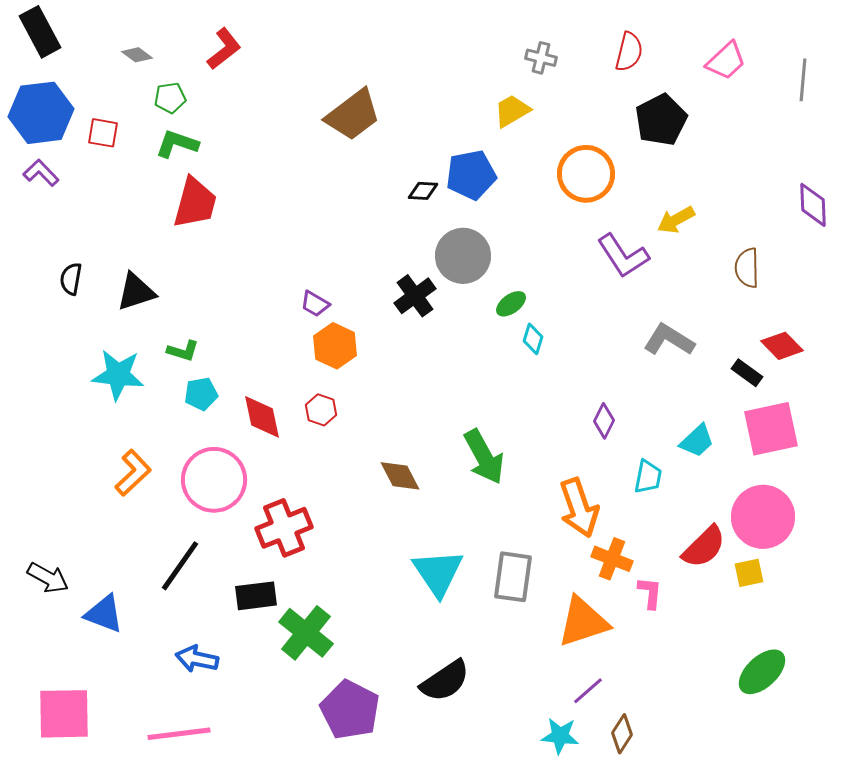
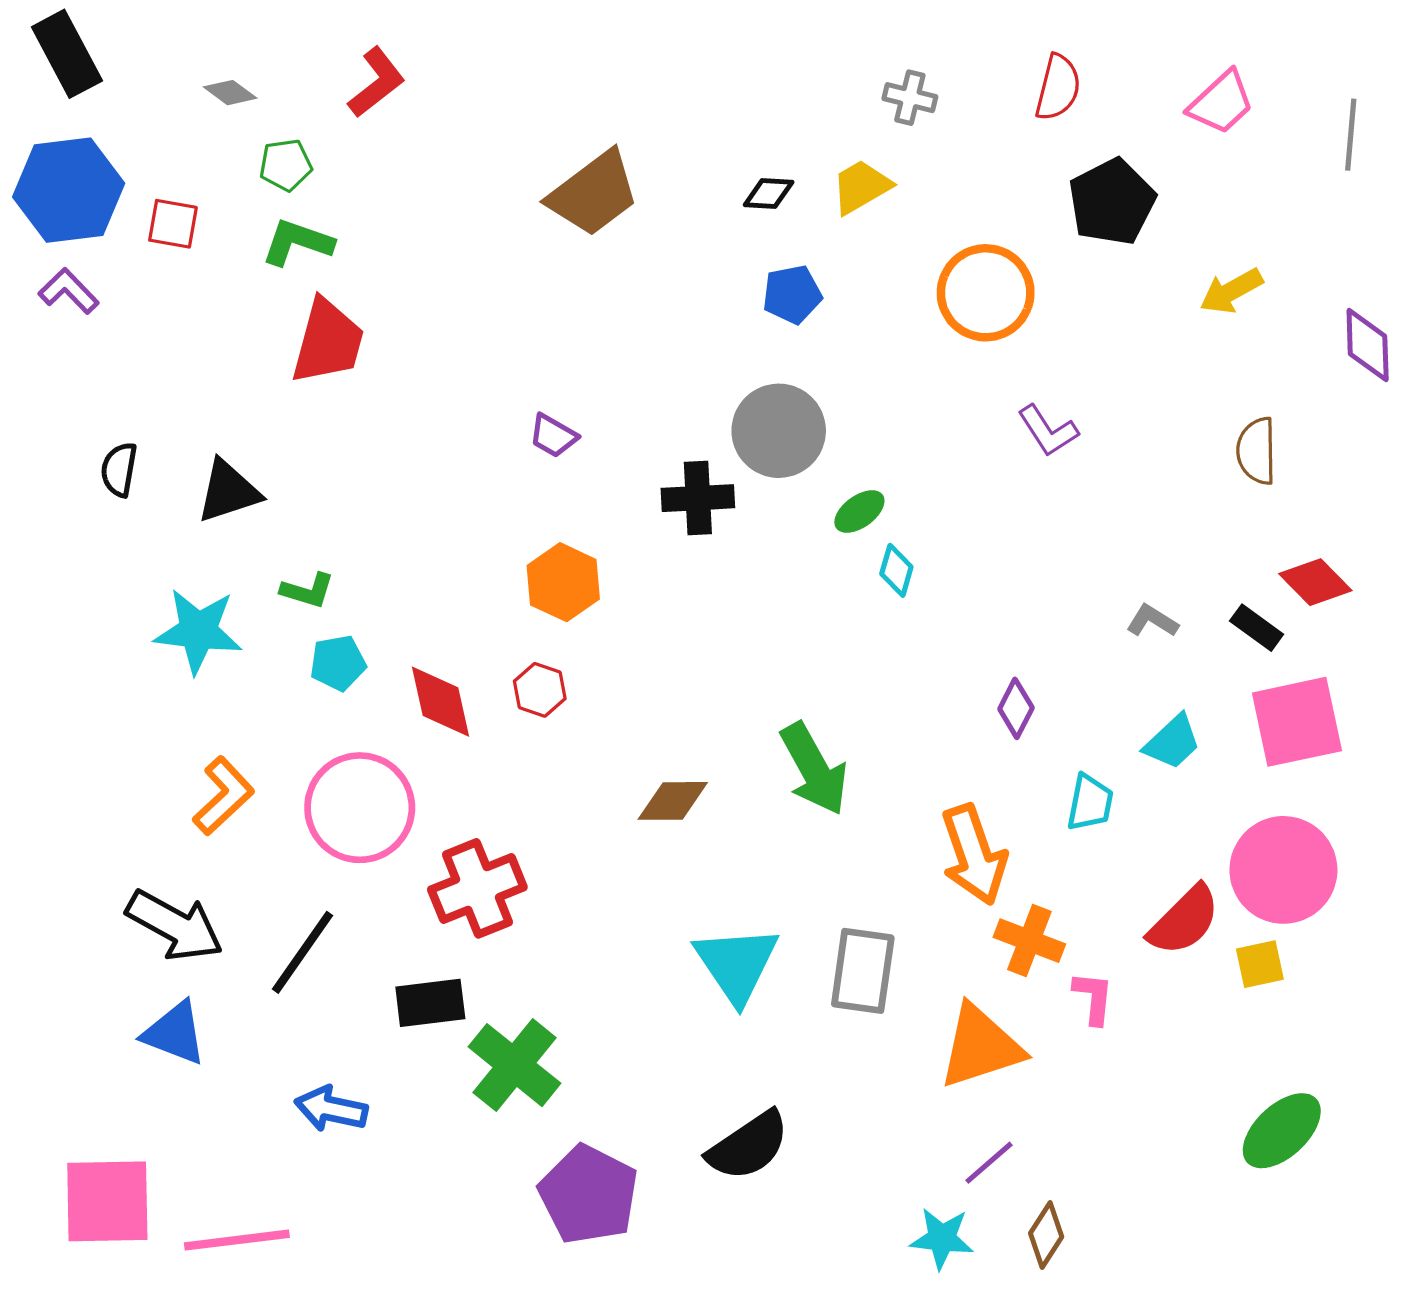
blue pentagon: (471, 175) -> (792, 294), size x0.7
black diamond: (423, 191) -> (769, 194), moved
yellow arrow: (676, 220) -> (1231, 291), moved
purple L-shape: (623, 256) -> (1048, 431), size x0.7
black cross: (415, 296) -> (698, 498), turned 33
purple trapezoid: (315, 304) -> (553, 436), moved
gray L-shape: (669, 340) -> (1152, 621), moved, size x0.6
brown diamond: (400, 476) -> (673, 801), turned -63
black arrow: (48, 578) -> (175, 925), moved, size x1.4
pink line: (179, 734) -> (237, 1240), moved

